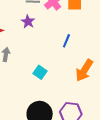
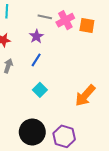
blue line: (66, 41) -> (36, 60), moved

